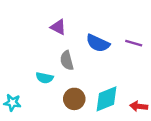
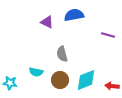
blue semicircle: (98, 43) -> (74, 15), moved, turned 144
gray semicircle: (67, 60) -> (62, 54), moved
cyan semicircle: (45, 78) -> (36, 72), moved

